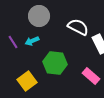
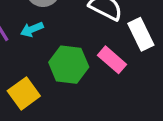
pink rectangle: (91, 76) -> (112, 60), moved

